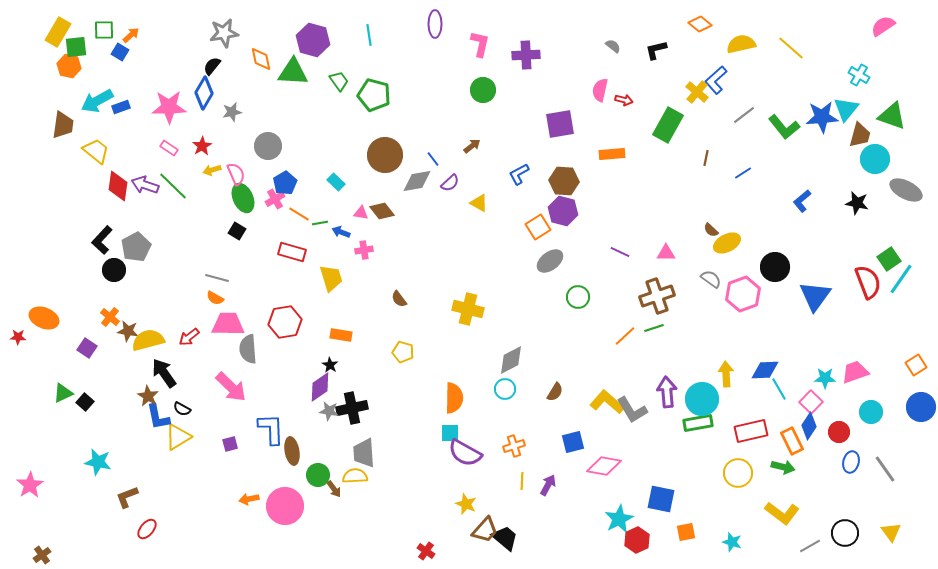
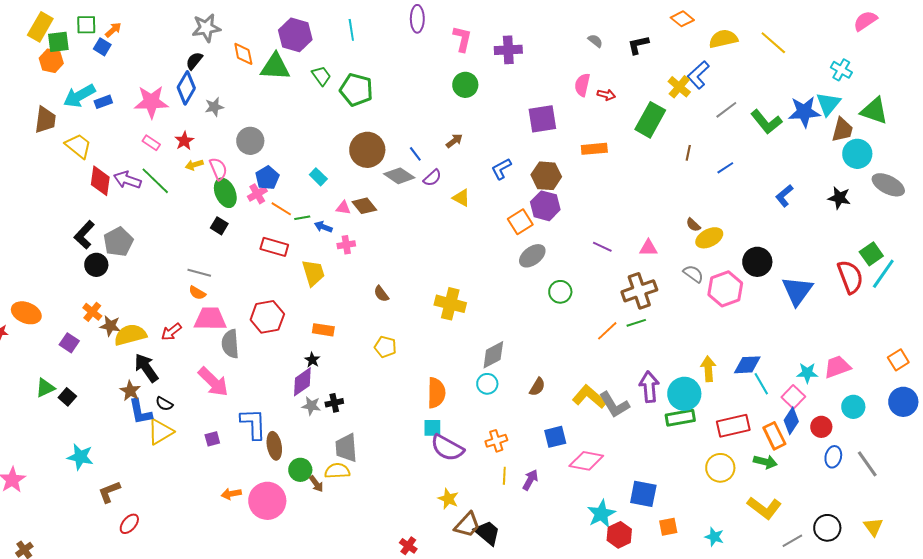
gray diamond: (417, 181) -> (399, 176), turned 44
black cross: (352, 408) -> (334, 403), size x0.6

